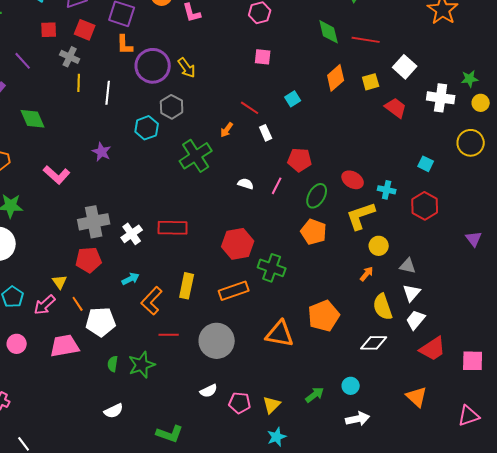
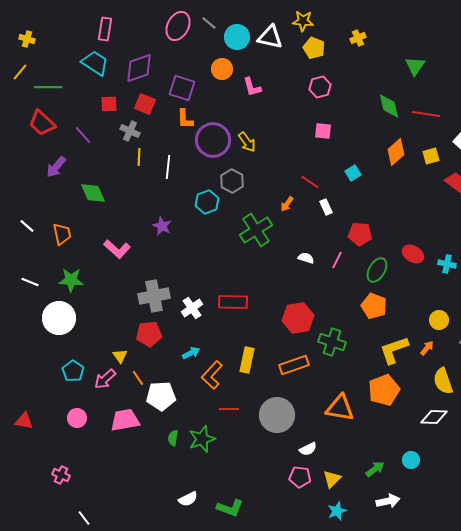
yellow L-shape: (361, 216) -> (394, 350), moved
white semicircle: (209, 391) -> (308, 449), moved
white semicircle: (114, 411) -> (188, 499), moved
white arrow: (358, 419) -> (388, 501), moved

